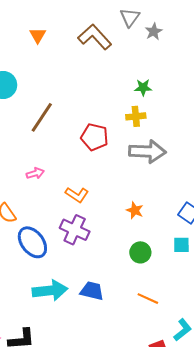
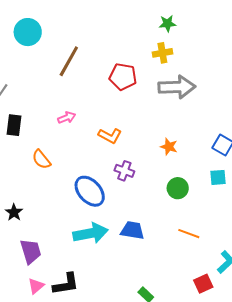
purple cross: (75, 230) -> (124, 171), moved, size x0.7
blue ellipse: (32, 242) -> (90, 191), moved

